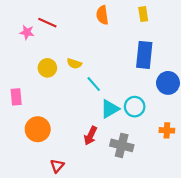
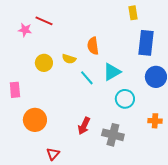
orange semicircle: (102, 15) -> (93, 46), moved
blue rectangle: (144, 55) -> (146, 43), moved
cyan triangle: (110, 109) -> (112, 72), moved

